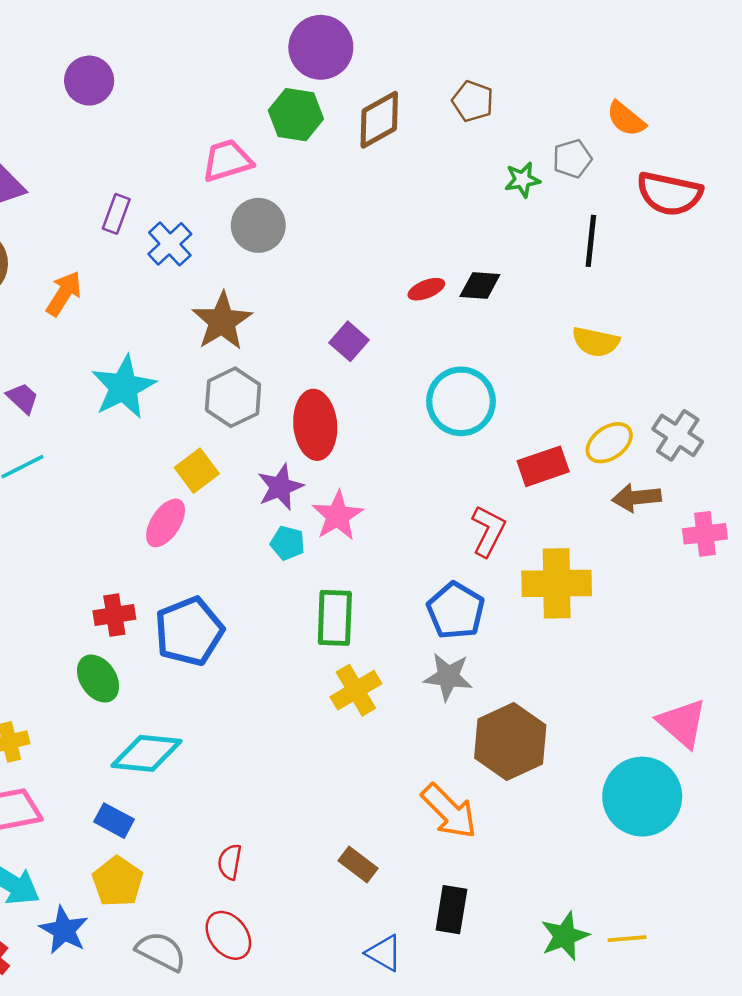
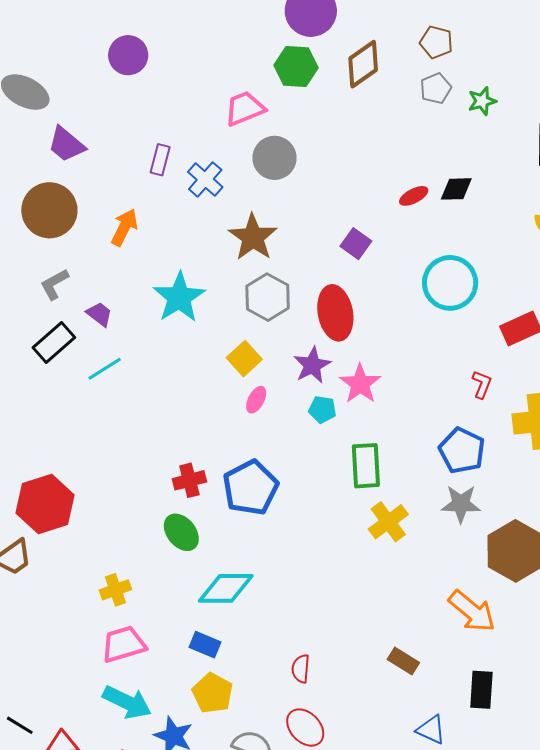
gray pentagon: (572, 159) -> (436, 88), moved
pink ellipse: (166, 523) -> (256, 400), moved, size x0.7
red L-shape: (488, 531) -> (482, 384), size x0.7

